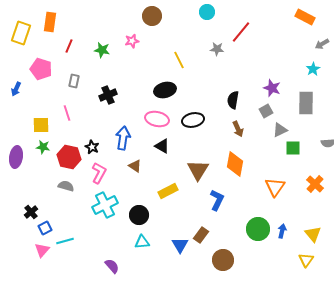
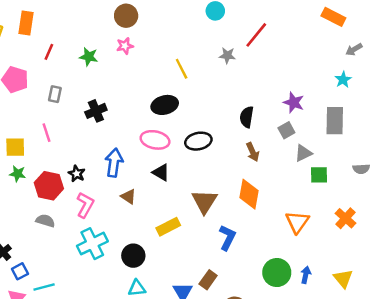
brown circle: (152, 16) -> (126, 16), moved

